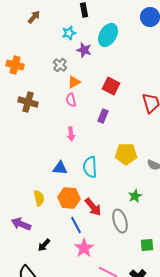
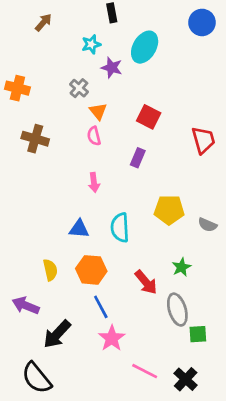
orange triangle: (74, 82) -> (98, 111), turned -40
red arrow: (93, 207) -> (146, 282), moved
gray ellipse: (120, 221) -> (177, 310), moved
black arrow: (44, 245) -> (57, 334), size x1.6

